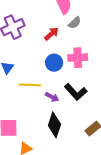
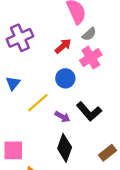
pink cross: (78, 58) -> (91, 58), moved, turned -30
yellow line: (30, 85) -> (38, 103), turned -45

